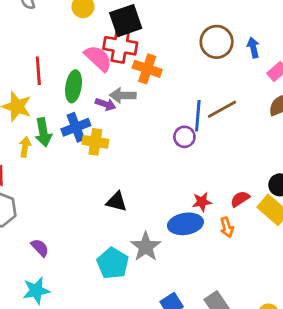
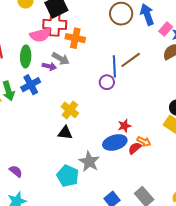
blue arrow: (253, 48) -> (147, 14), size x1.5
pink semicircle: (98, 58) -> (40, 35), turned 130
gray arrow: (123, 95) -> (61, 59), turned -144
yellow cross: (95, 142) -> (70, 110), moved, turned 36
red semicircle: (240, 199) -> (135, 148), moved
orange arrow: (227, 227) -> (144, 141), turned -40

